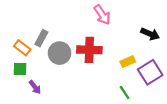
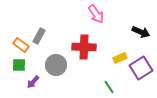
gray circle: (60, 53) -> (56, 65), moved
purple arrow: (35, 87) -> (33, 82), turned 80
green line: (125, 93) -> (109, 87), moved

